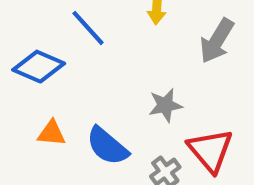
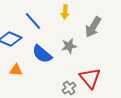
gray star: (165, 105) -> (69, 46), moved
blue semicircle: (107, 146) -> (42, 54), moved

